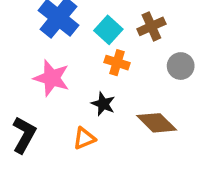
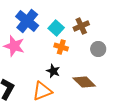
pink star: (52, 78) -> (14, 46), moved
orange triangle: (84, 138) -> (42, 91), size x1.5

